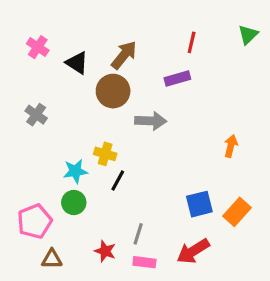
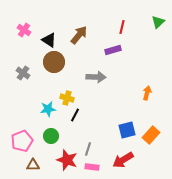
brown circle: (113, 91) -> (54, 62), moved
green circle: (74, 203) -> (51, 136), moved
red star: (105, 251) -> (67, 160), size x1.5

